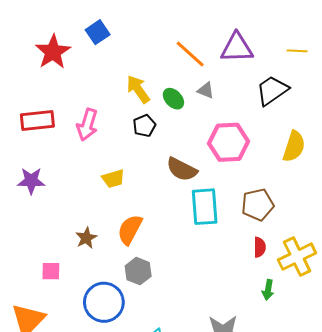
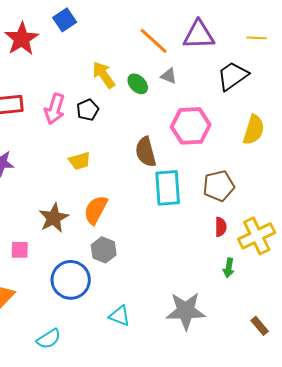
black pentagon: (144, 126) -> (88, 110), moved
brown semicircle: (182, 169) -> (146, 152), turned 48
brown star: (86, 238) -> (54, 218), size x1.4

